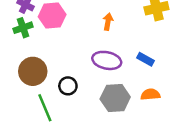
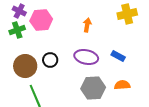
black circle: (68, 86) -> (50, 60), moved

